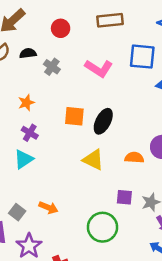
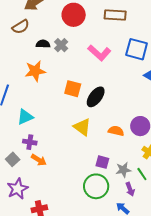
red circle: (61, 28) -> (74, 15), size x1.5
black semicircle: (28, 53) -> (43, 44), moved
orange star: (26, 103) -> (35, 71), size x1.5
purple cross: (30, 133) -> (30, 142), moved, turned -32
green circle: (103, 227) -> (96, 186), moved

